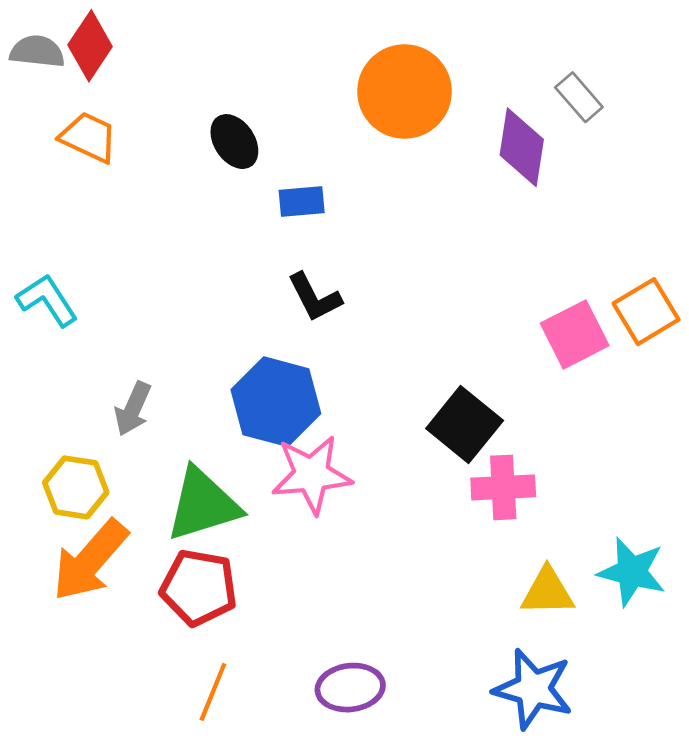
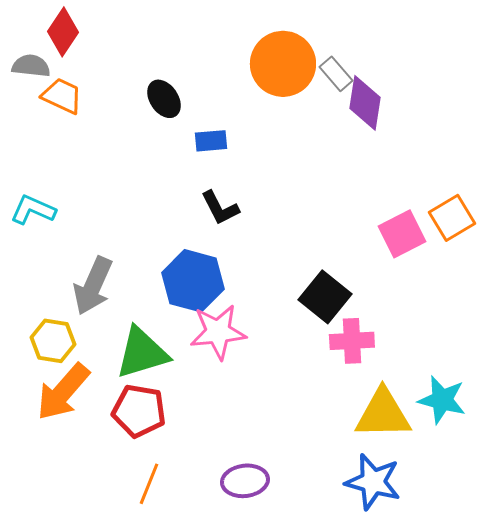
gray semicircle: (37, 51) -> (31, 66), moved
gray rectangle: (579, 97) -> (336, 74), moved
cyan L-shape: (47, 300) -> (33, 210), turned -33
gray arrow: (133, 409) -> (93, 286), size x1.5
yellow triangle: (547, 592) -> (383, 414), size x1.5

